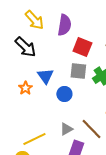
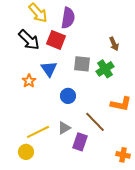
red square: (82, 47) -> (56, 40), moved
blue circle: (64, 94) -> (68, 96), moved
gray triangle: (66, 129) -> (64, 128), moved

